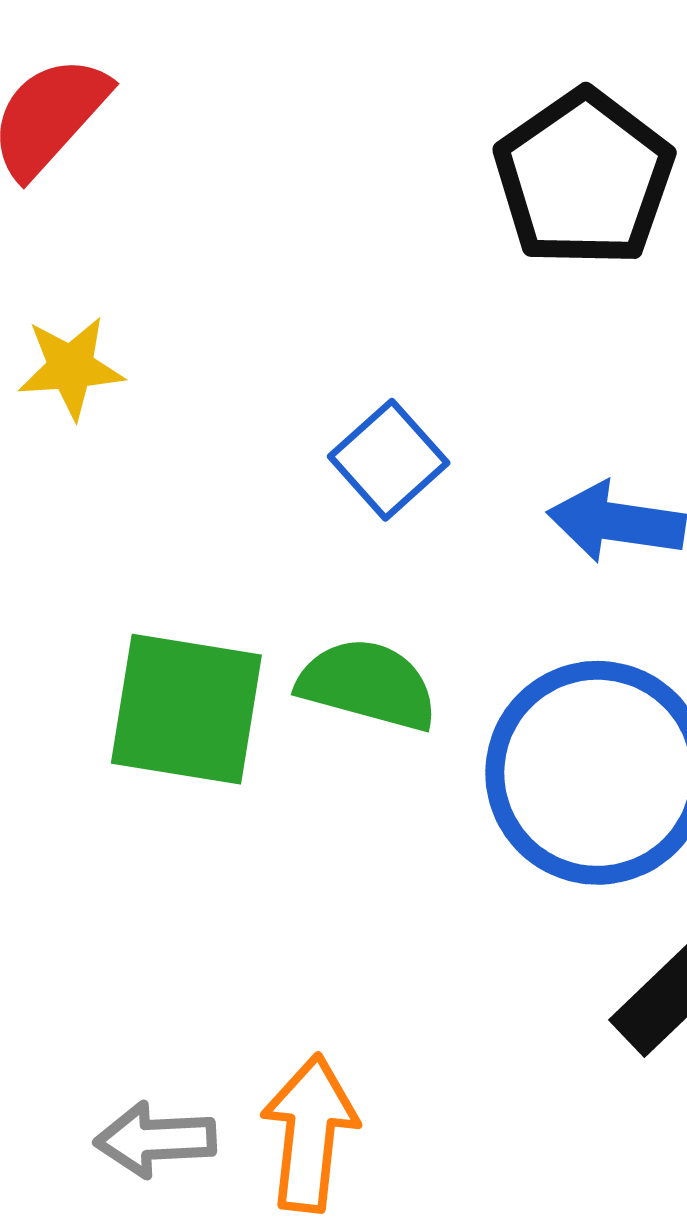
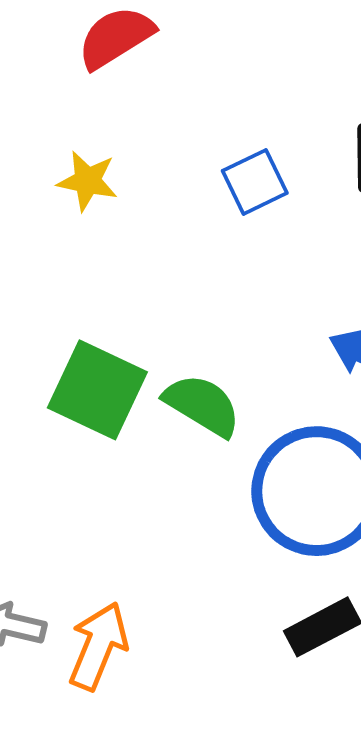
blue square: (389, 460) -> (255, 182), moved

